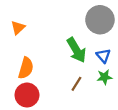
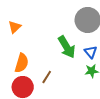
brown line: (76, 84) -> (47, 77), moved

